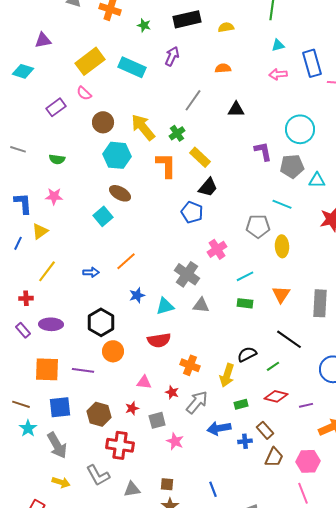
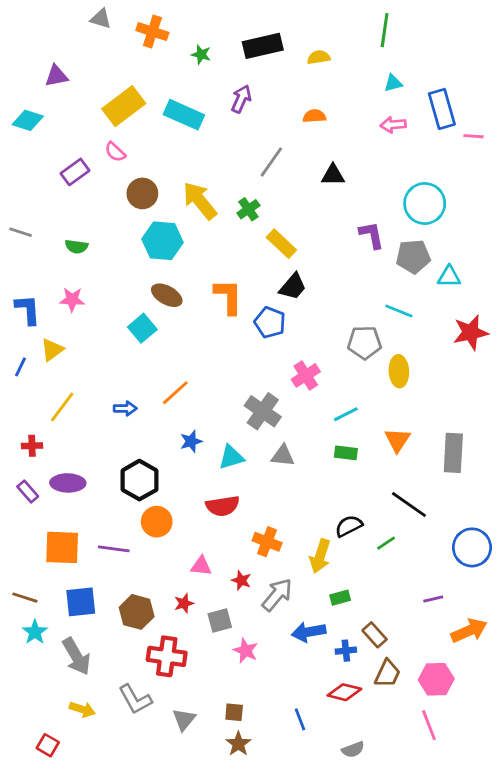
orange L-shape: (166, 165) -> (228, 297), moved
red diamond: (276, 396) -> (344, 692), moved
gray triangle: (132, 489) -> (184, 719), turned -42

